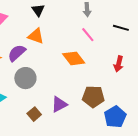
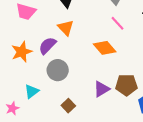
orange triangle: (36, 36) -> (66, 28), turned 30
purple triangle: (59, 104) -> (102, 89), moved

